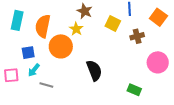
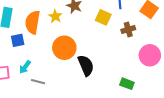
yellow star: (76, 29) -> (55, 16), moved
orange circle: (61, 46) -> (64, 48), moved
blue square: (28, 53) -> (18, 40), moved

